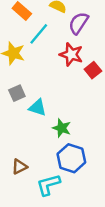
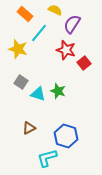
gray square: (17, 93) -> (21, 82), turned -32
green star: (62, 128) -> (58, 91), moved
brown triangle: (19, 167) -> (29, 128), moved

